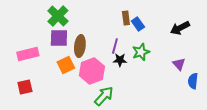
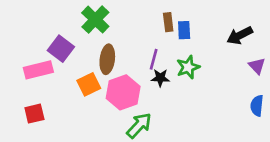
green cross: (58, 16) -> (95, 20), moved
blue rectangle: (138, 24) -> (184, 30), turned 32
purple square: (59, 38) -> (61, 49), moved, turned 36
purple triangle: (179, 64) -> (257, 66), moved

